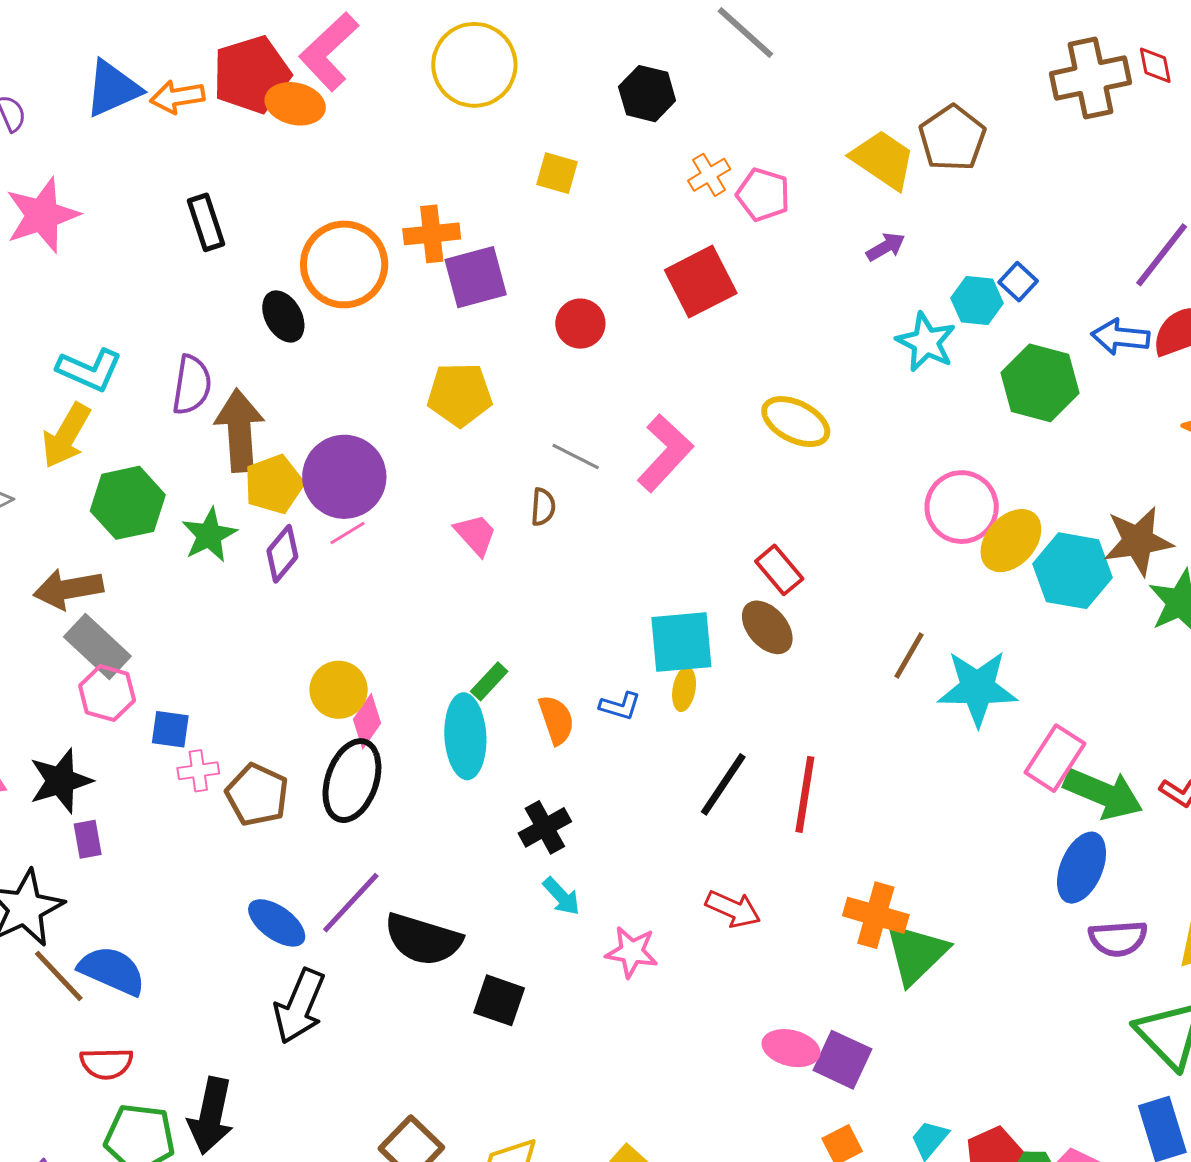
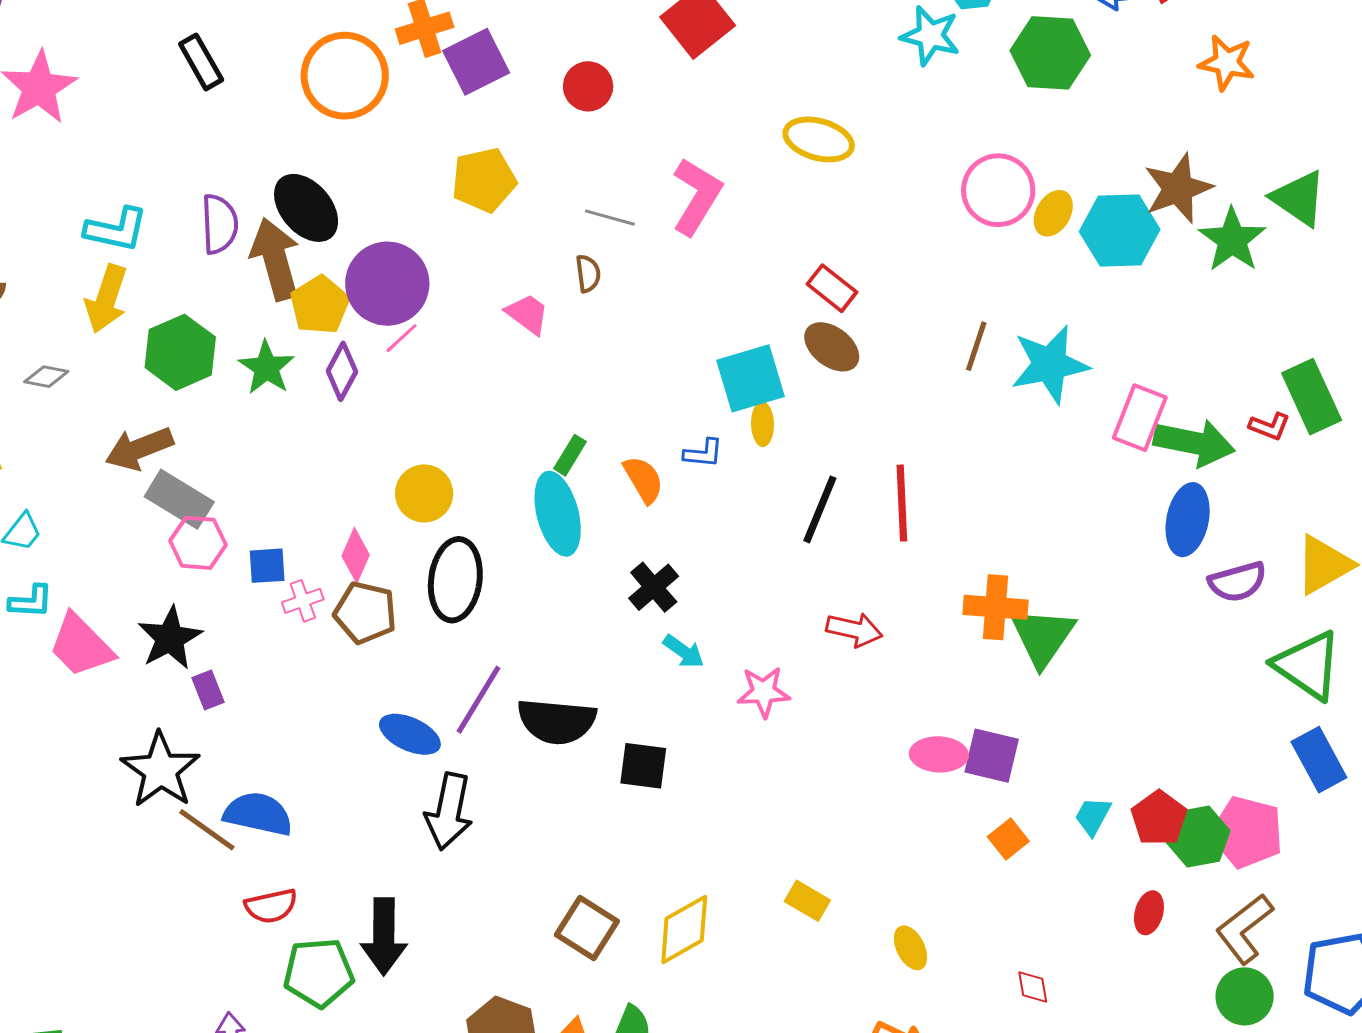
black ellipse: (283, 316) -> (306, 208), moved, size x1.4
yellow ellipse: (1011, 541) -> (1053, 213), size x0.7
pink diamond: (367, 721) -> (356, 555), moved

